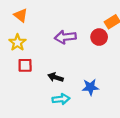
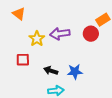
yellow star: (17, 42) -> (37, 39), moved
blue star: (90, 87) -> (75, 72), moved

